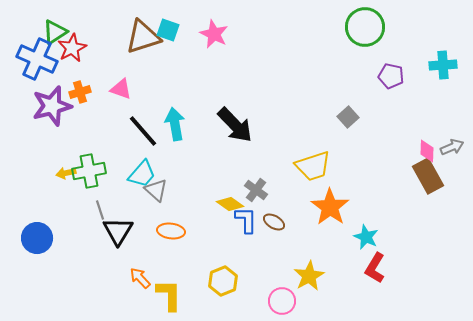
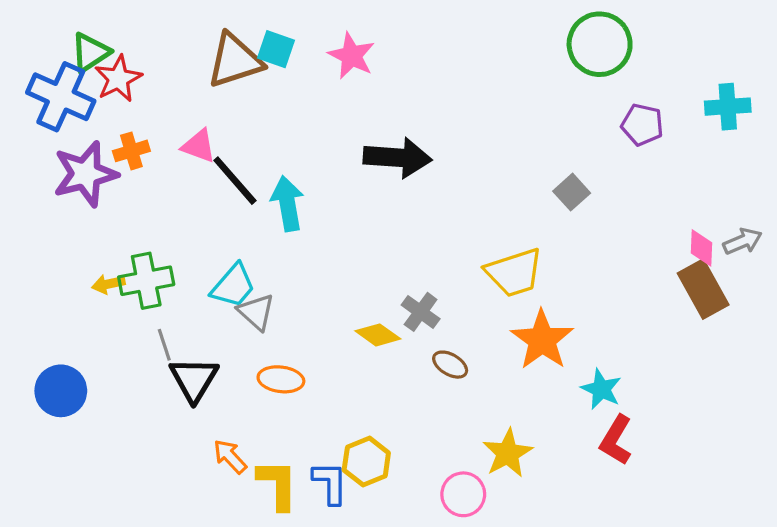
black arrow: (235, 125) -> (398, 158), moved, turned -42
black line: (143, 131) -> (235, 181), moved
blue L-shape: (246, 220) -> (330, 483), moved

